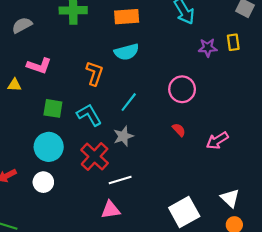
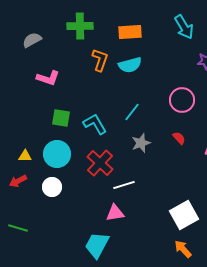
orange L-shape: (95, 73) -> (100, 60), moved
yellow triangle: (15, 85) -> (25, 156), moved
gray star: (123, 136) -> (141, 143), moved

